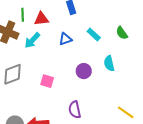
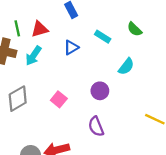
cyan semicircle: (109, 63) -> (126, 67), turned -119
purple circle: (84, 71) -> (100, 91), moved
pink square: (47, 81) -> (59, 99), turned 32

